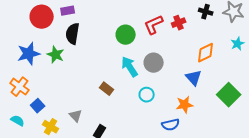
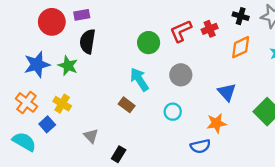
orange diamond: (206, 53) -> (241, 47), moved
cyan arrow: (130, 67) -> (139, 79), moved
cyan semicircle: (18, 121) -> (24, 142), size x1.5
yellow cross: (51, 127) -> (62, 104), moved

